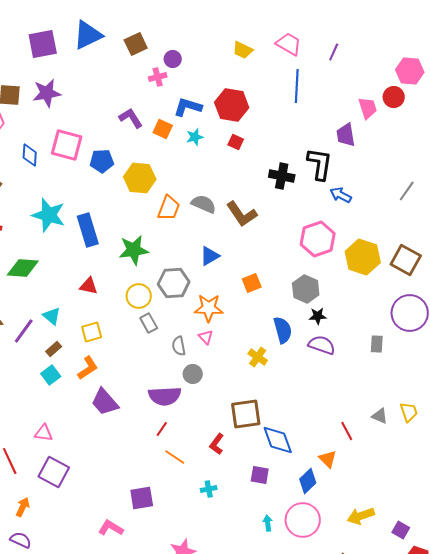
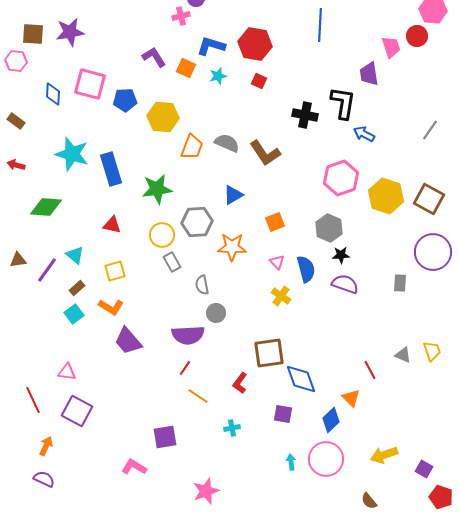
pink triangle: (206, 337) -> (277, 262), moved
orange L-shape: (88, 368) -> (111, 307), turned 65

